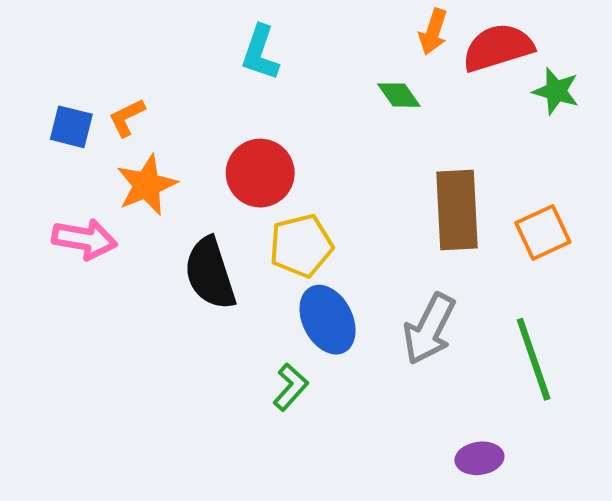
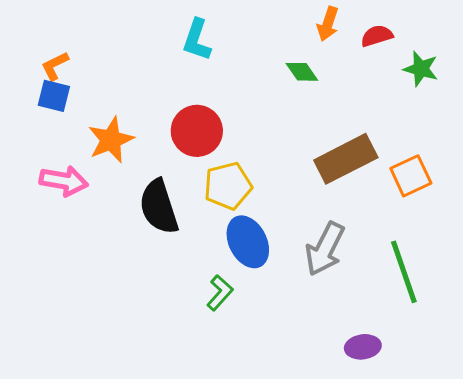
red semicircle: (498, 48) -> (377, 36), size x0.6
orange L-shape: (127, 118) -> (55, 66), moved
brown rectangle: (457, 210) -> (346, 159), turned 66

